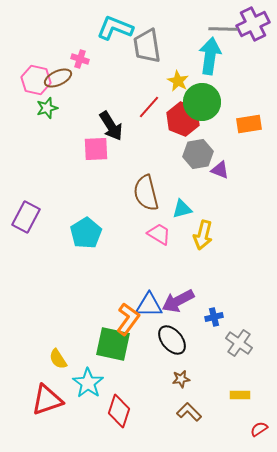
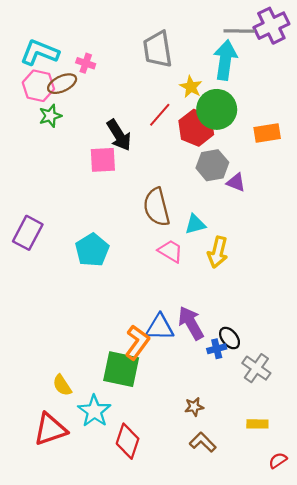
cyan L-shape: (115, 28) -> (40, 52), moved
purple arrow: (178, 301) -> (191, 323), turned 88
blue cross: (214, 317) -> (217, 349), moved
black ellipse: (172, 340) -> (230, 338), moved, size x0.7

